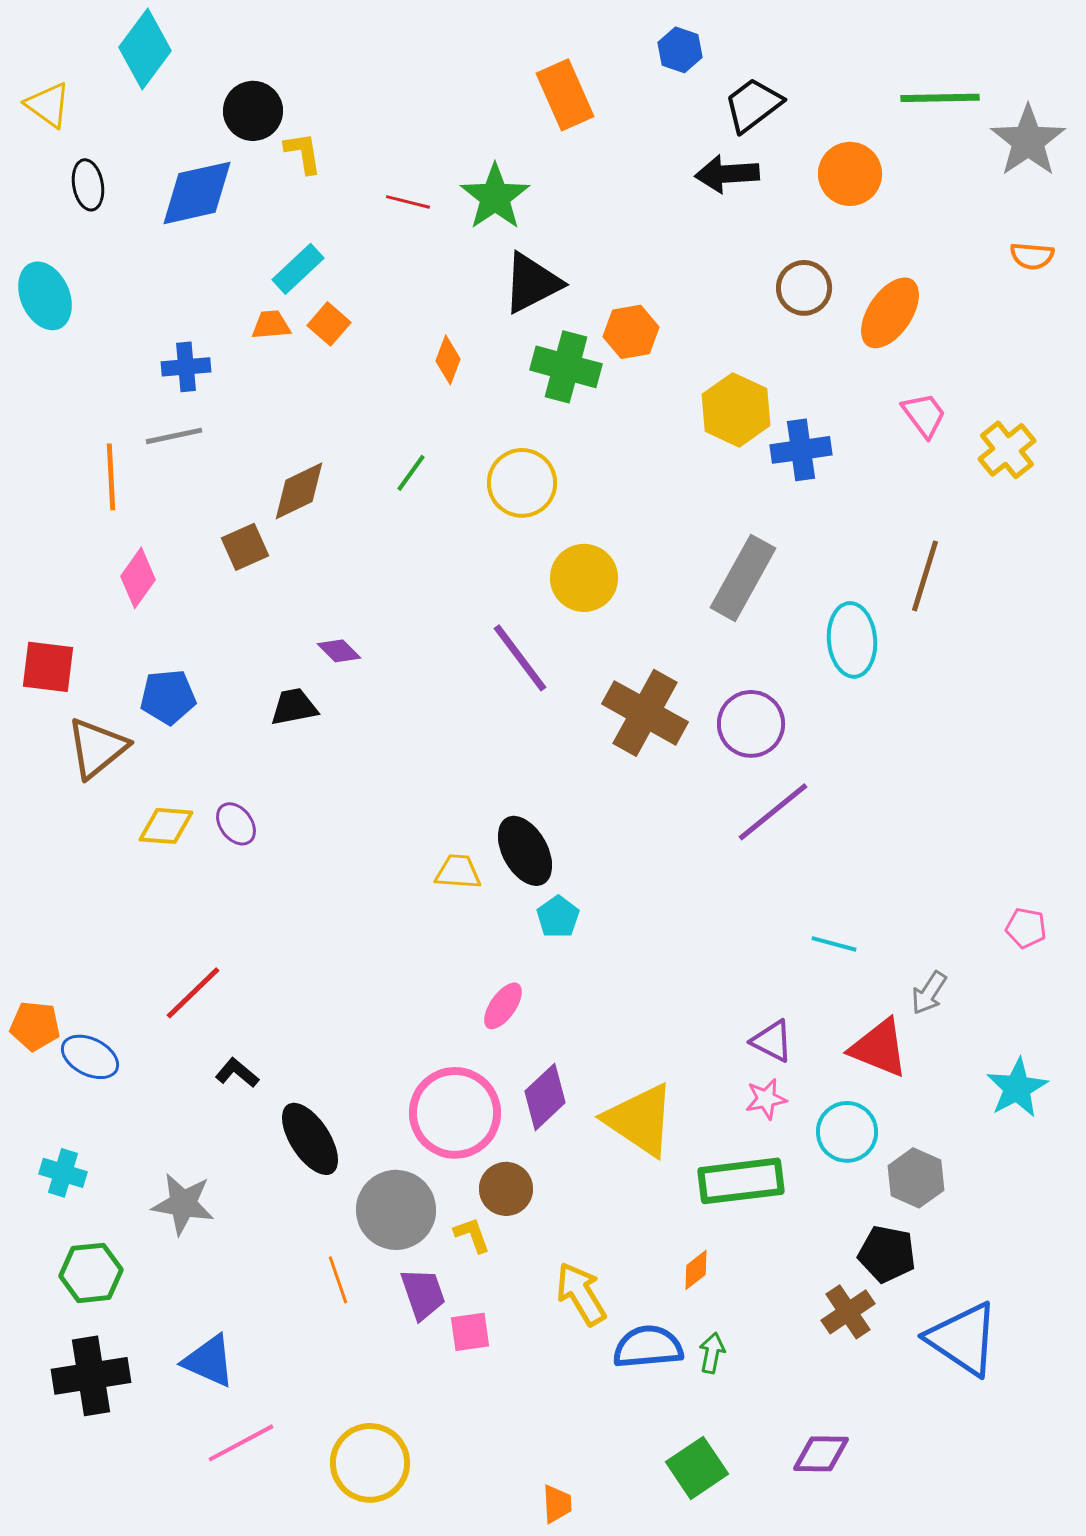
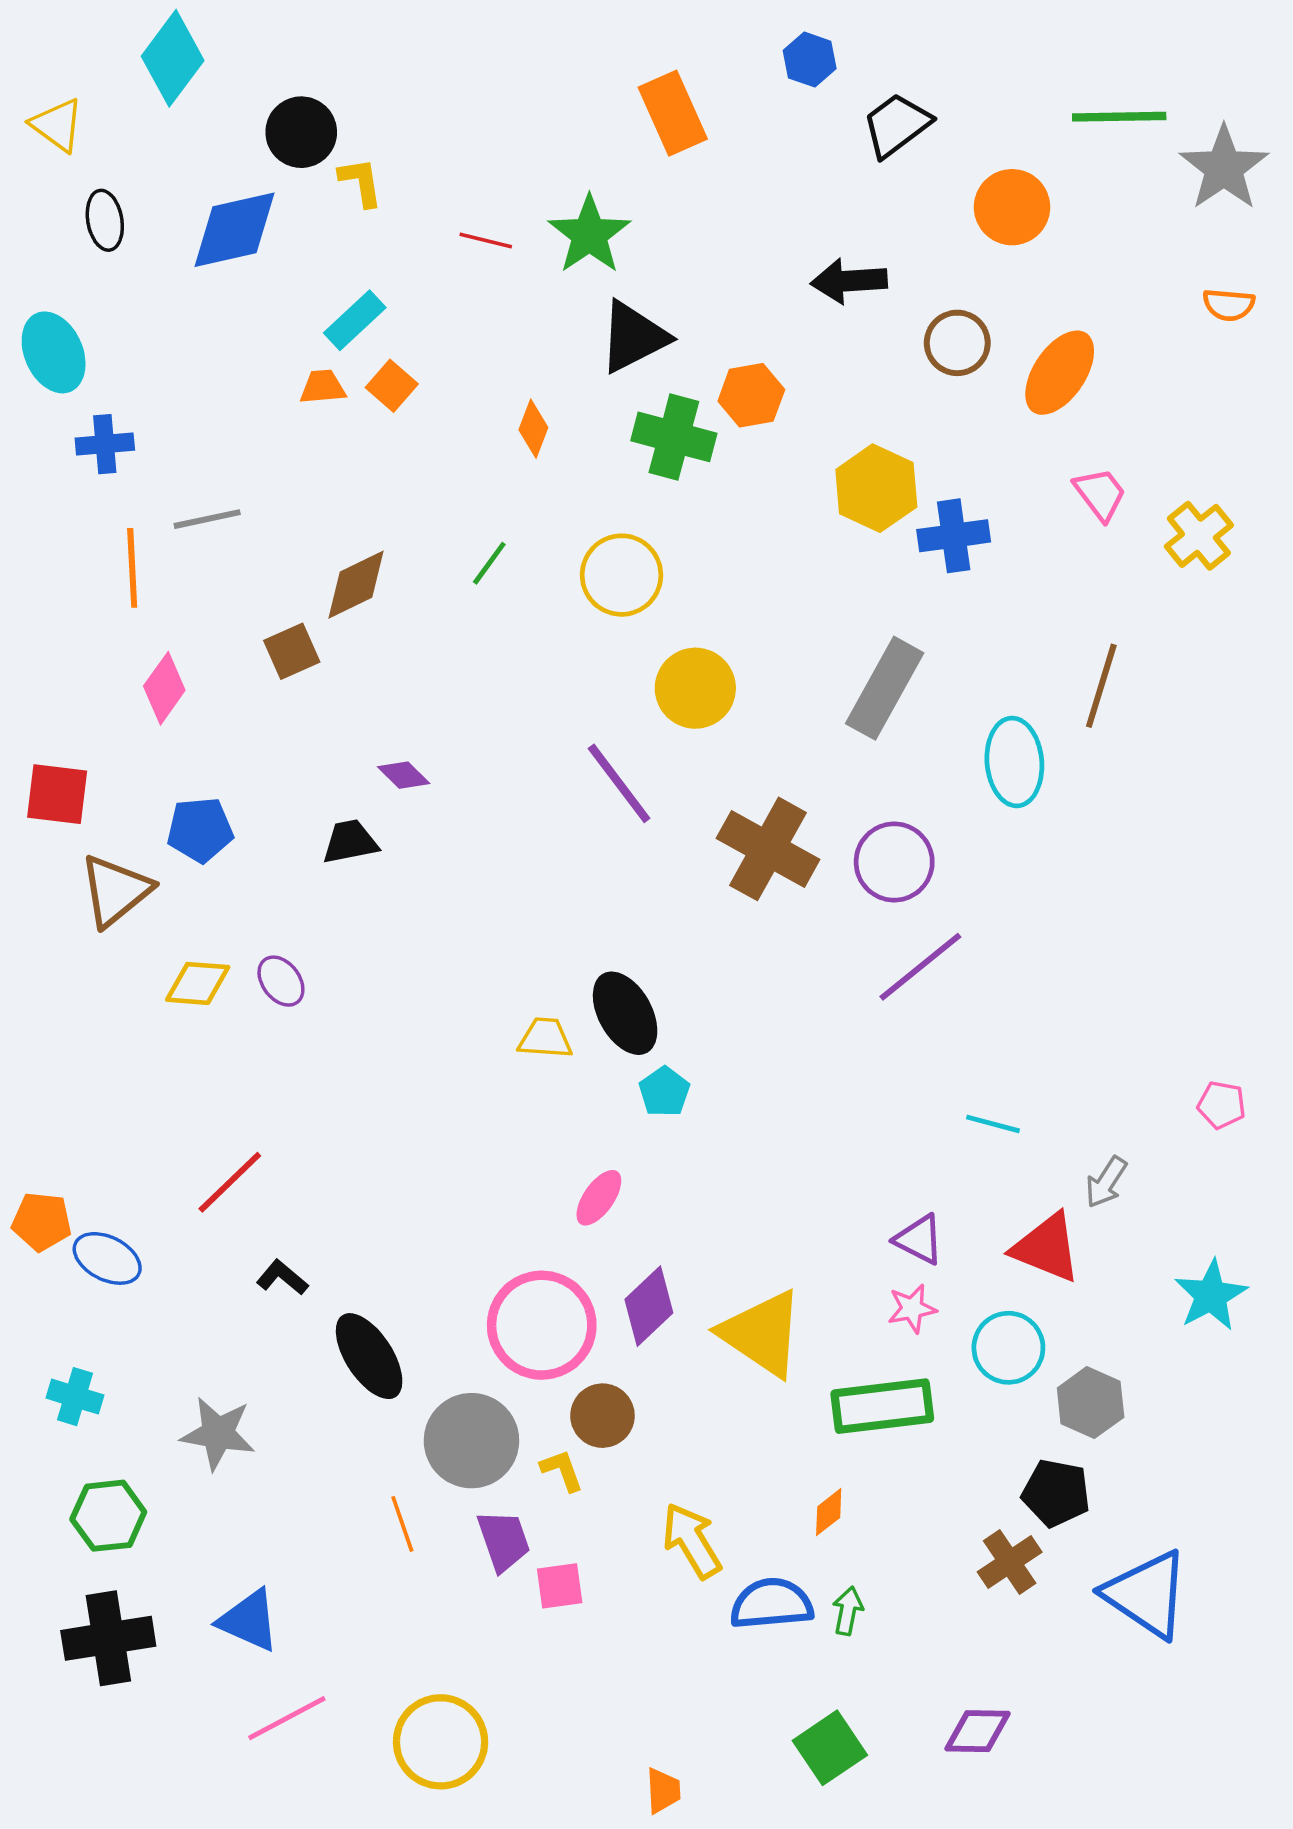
black arrow: (727, 174) -> (849, 281), moved
blue cross: (186, 367) -> (105, 444), moved

